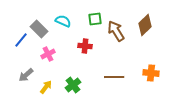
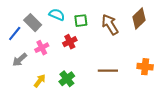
green square: (95, 19) -> (81, 21), moved
red cross: (85, 46) -> (70, 42), moved, turned -32
gray arrow: (26, 75) -> (20, 60), moved

